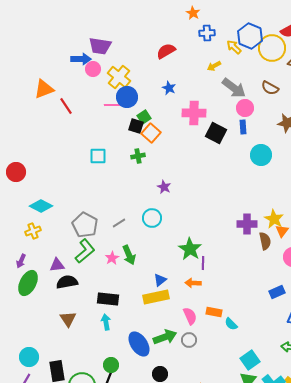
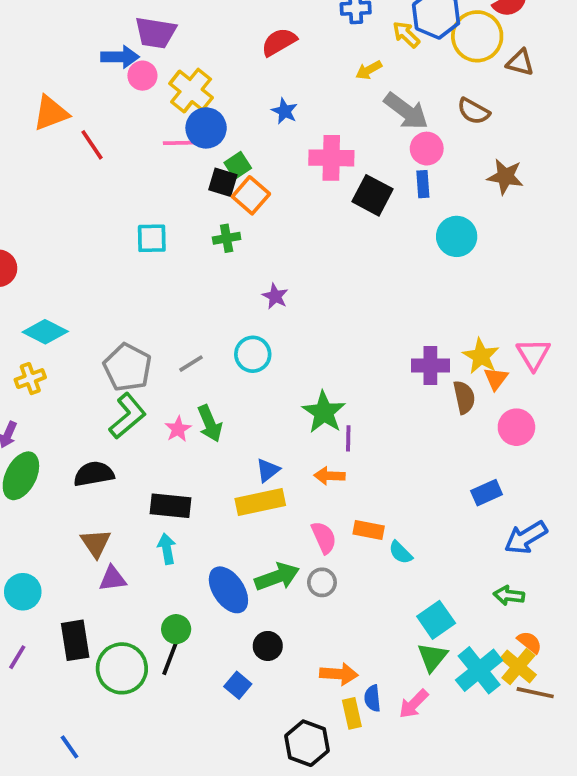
purple triangle: (57, 265) -> (113, 579), moved
cyan circle: (29, 357) -> (23, 592), moved

